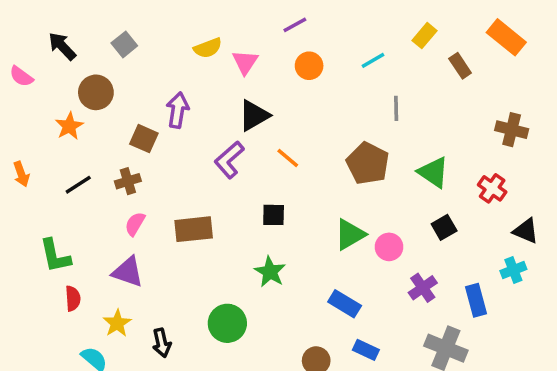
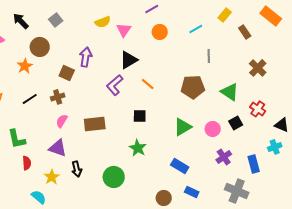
brown cross: (512, 130) -> (258, 68), moved, turned 30
brown pentagon: (368, 163) -> (193, 87), turned -30
red cross: (492, 188) -> (258, 109), moved
pink circle: (389, 247) -> (213, 129), moved
black arrow: (162, 343) -> (77, 169), moved

